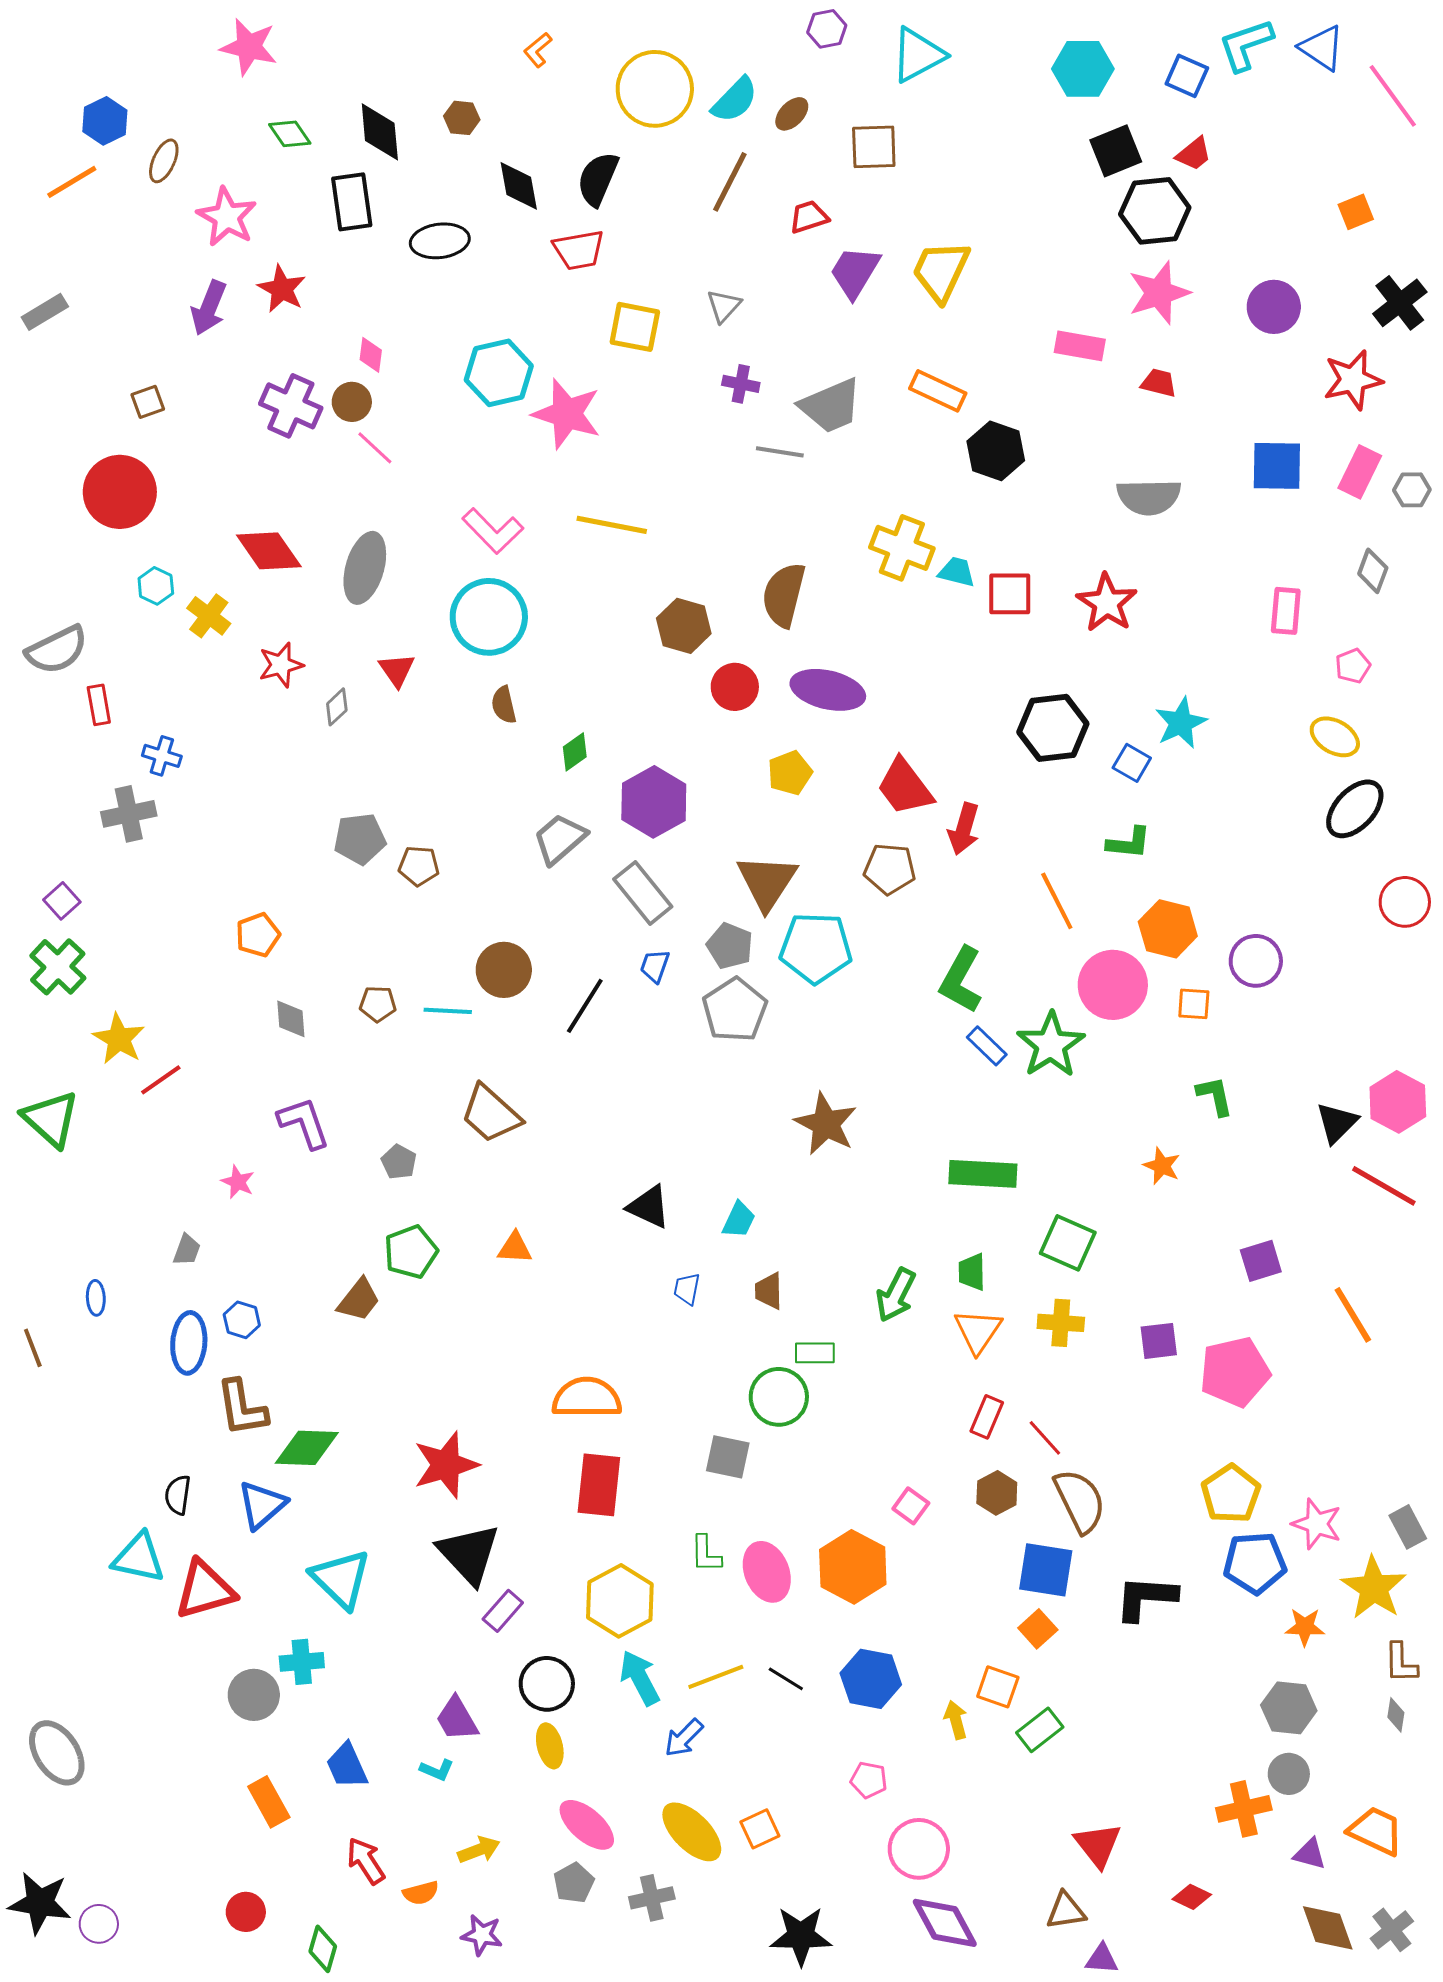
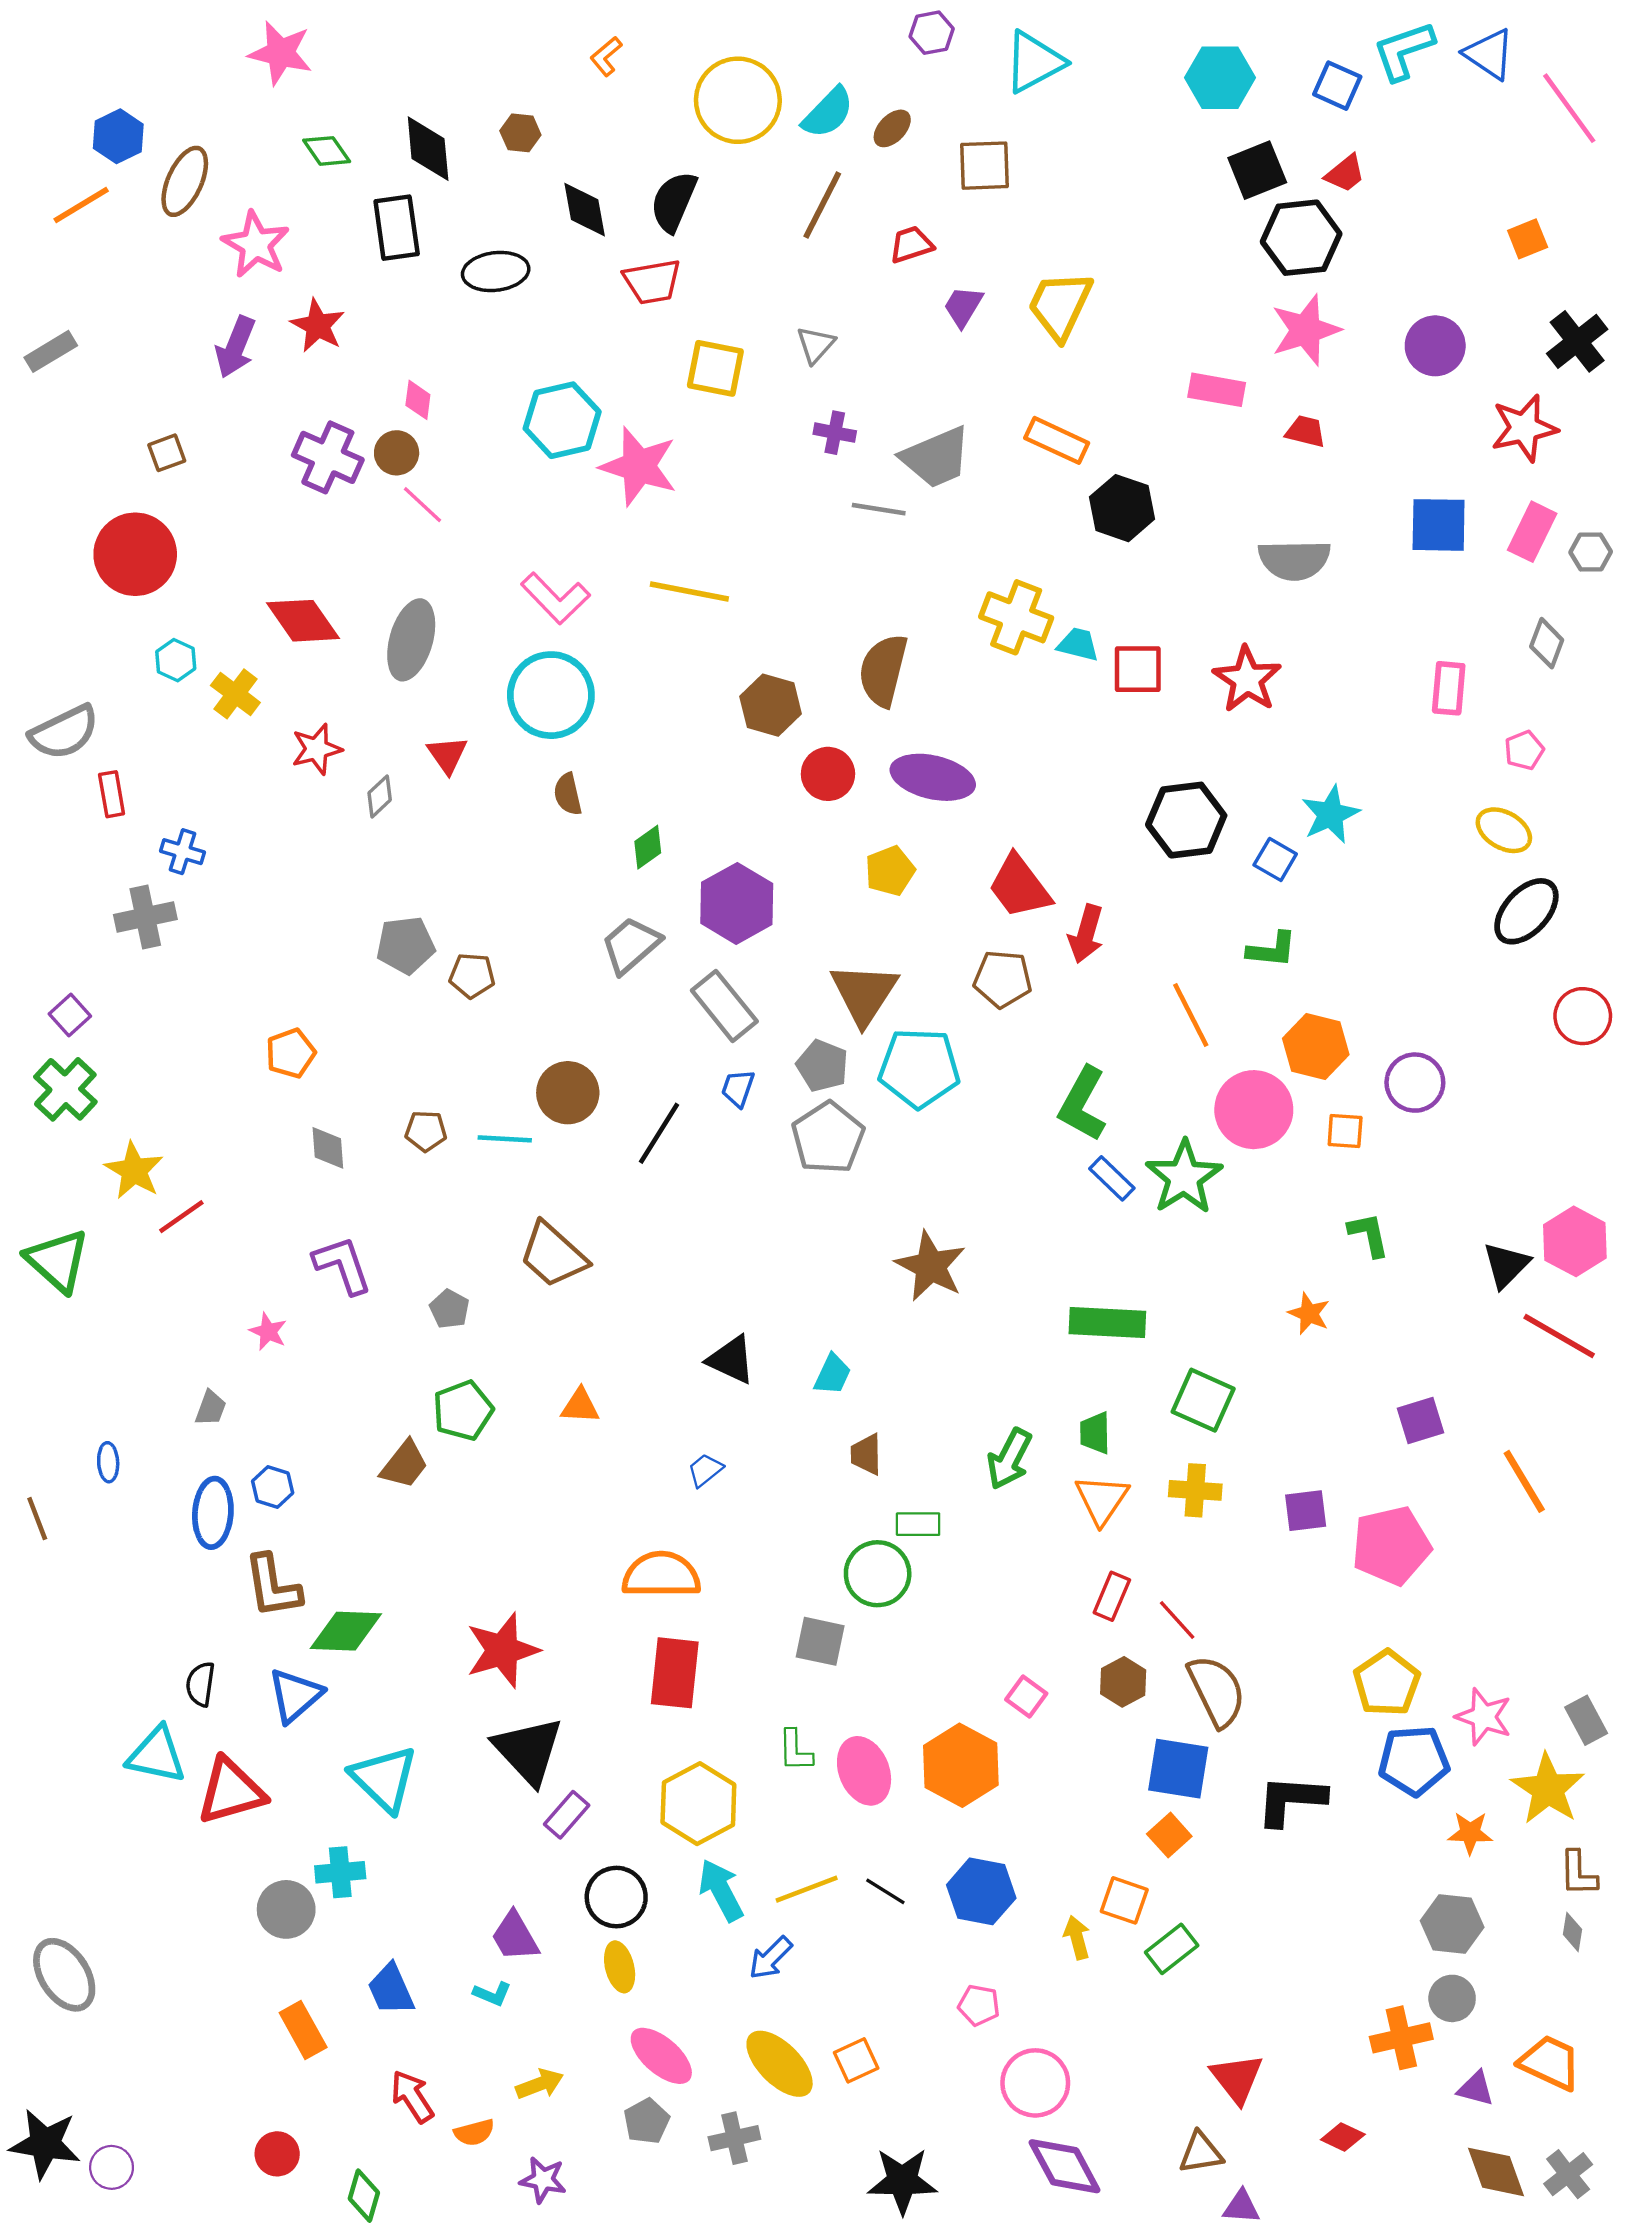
brown ellipse: (164, 161) -> (185, 181), size x1.4
purple trapezoid: (855, 272) -> (963, 306), size x0.7
blue trapezoid: (687, 1289) -> (705, 1470), moved, turned 40

